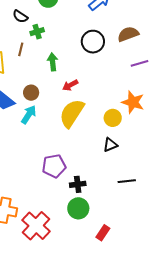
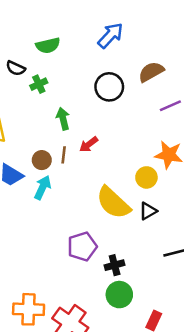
brown line: (21, 49) -> (64, 155), moved
yellow semicircle: (72, 113) -> (113, 203), moved, turned -72

